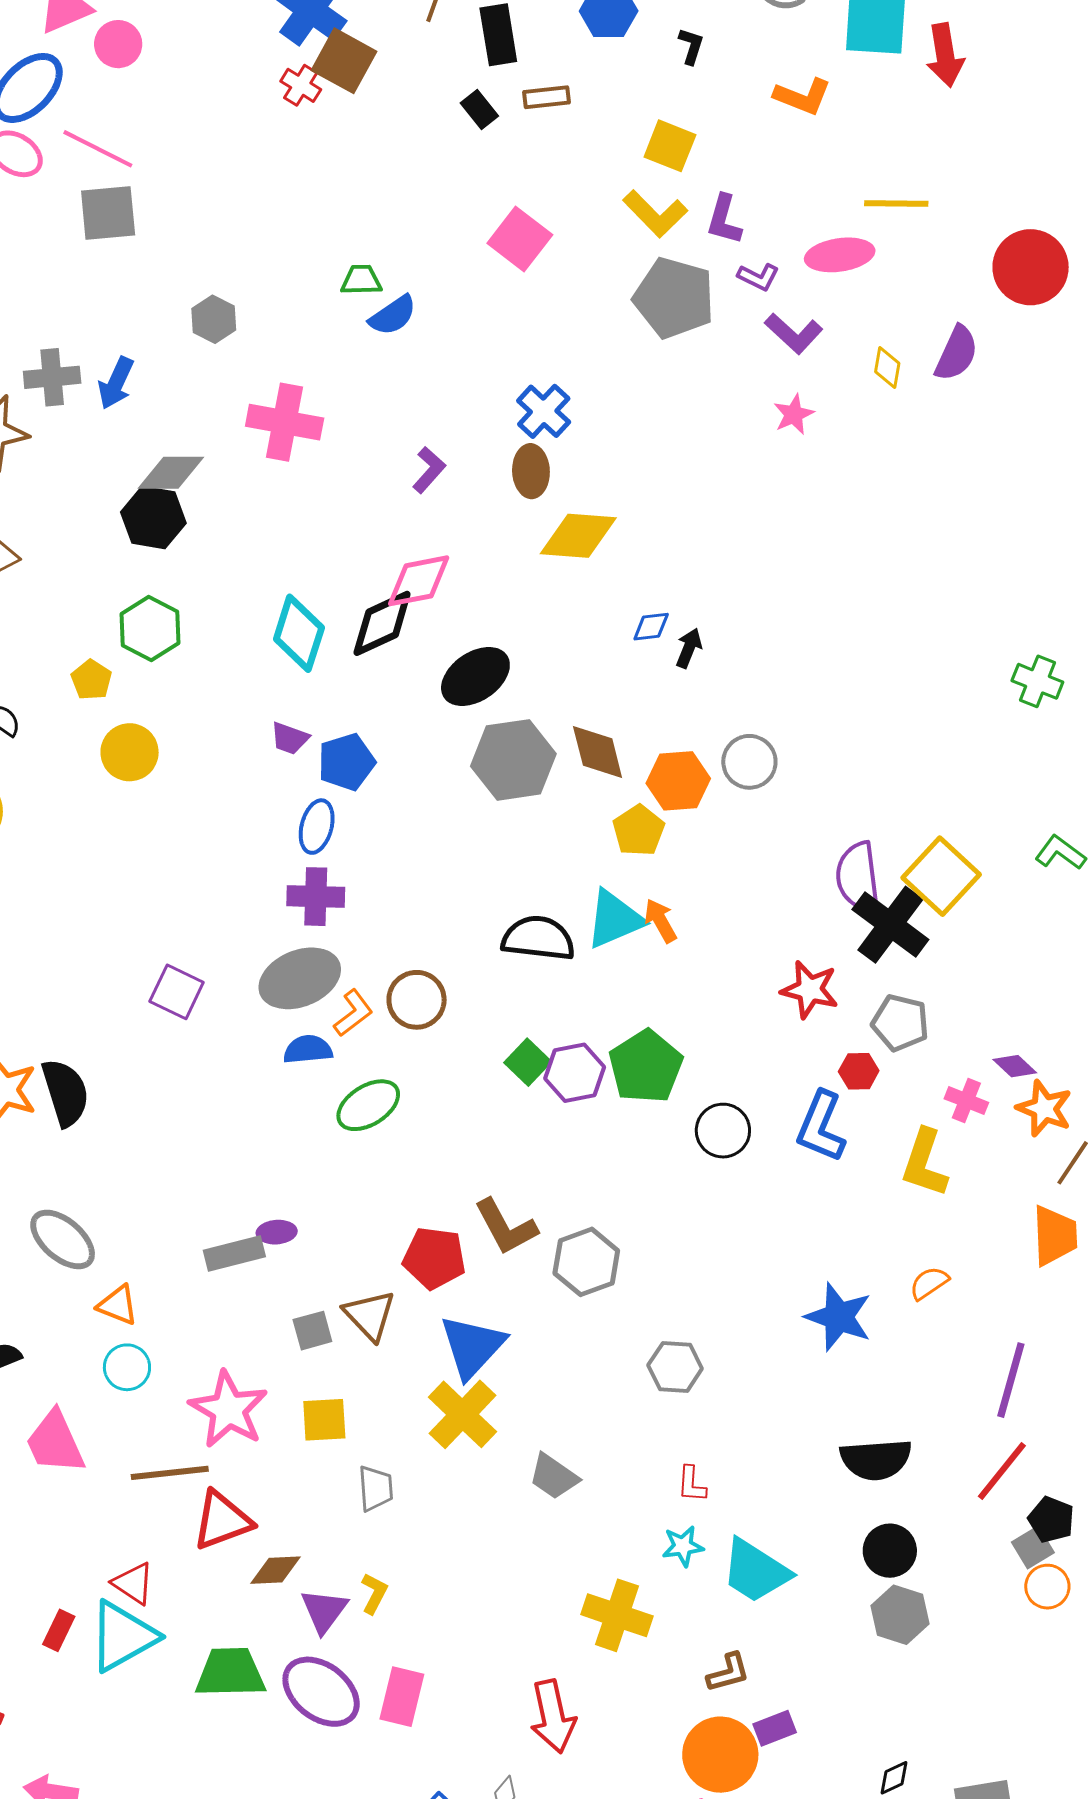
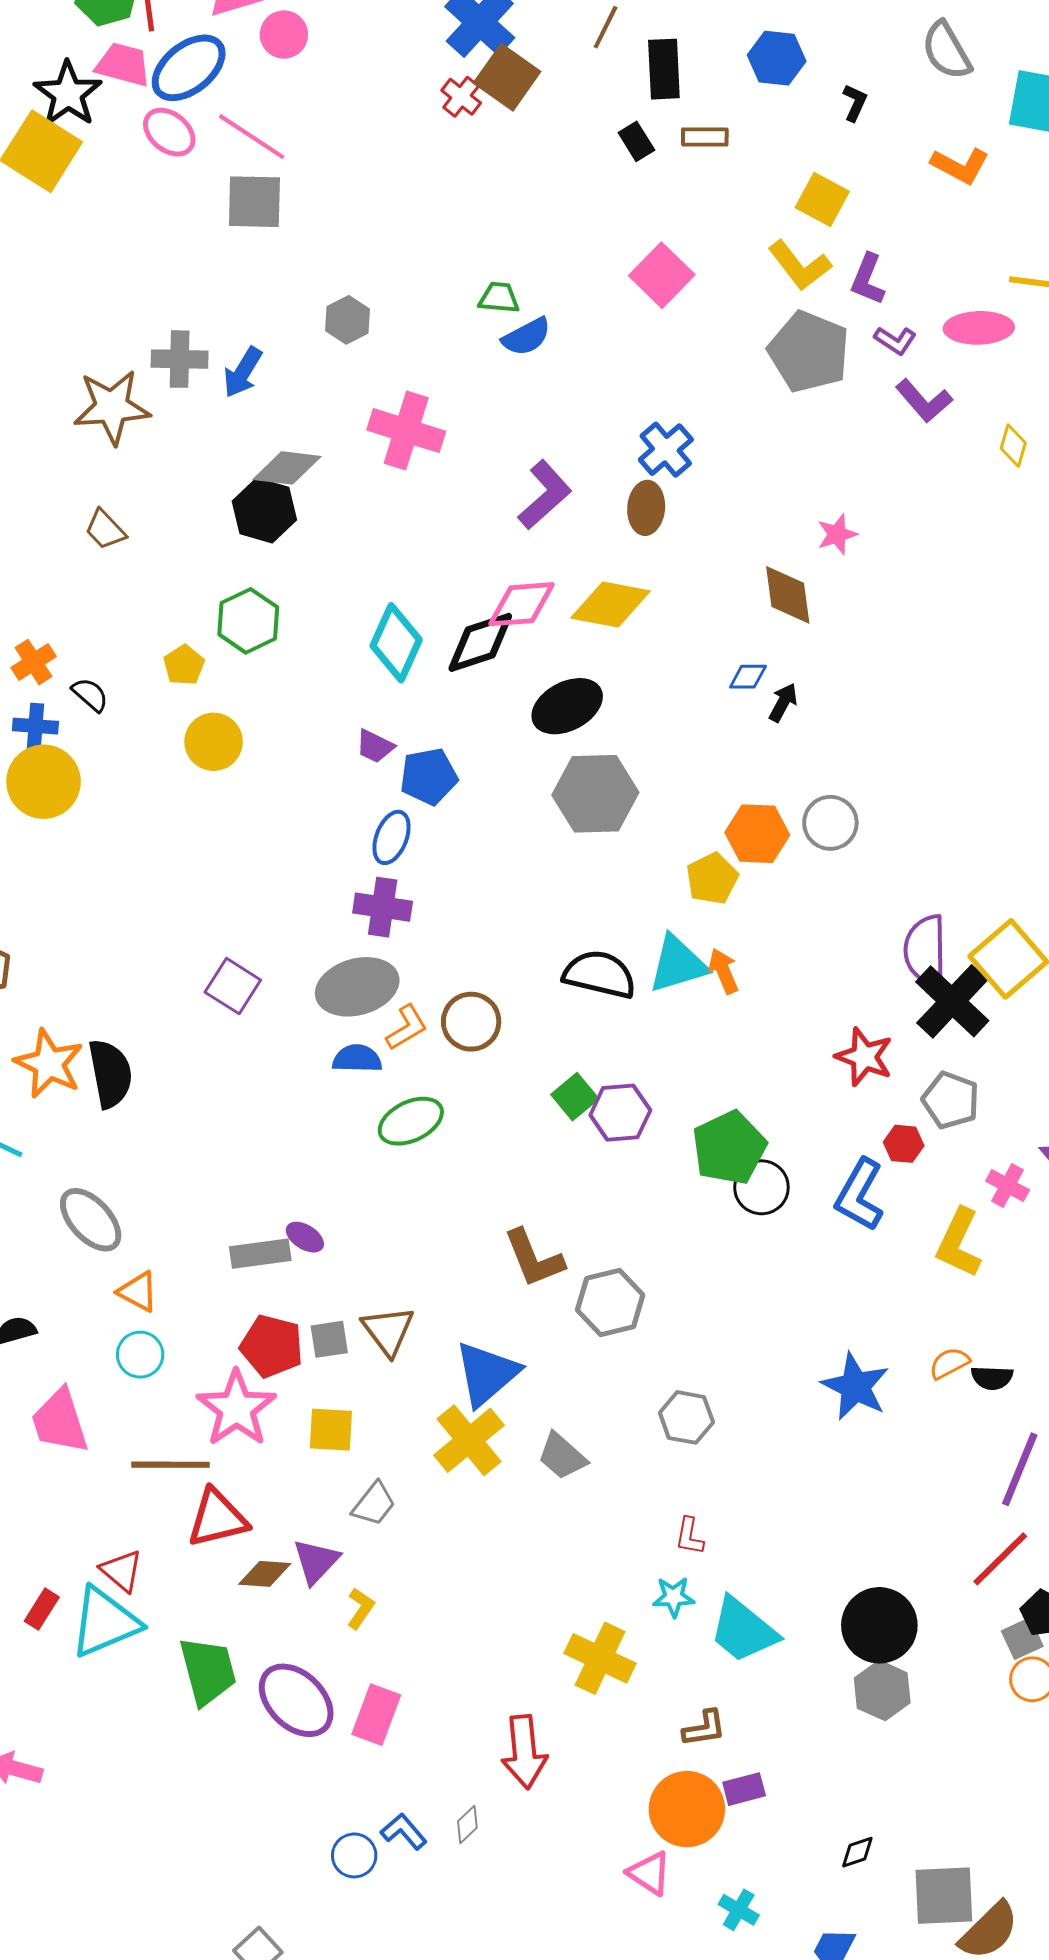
pink star: (794, 414) -> (837, 534), moved
purple L-shape: (429, 470) -> (545, 495), size x1.5
yellow diamond: (578, 536) -> (611, 604), moved
brown diamond: (598, 752) -> (788, 595), moved
green pentagon: (646, 1067) -> (729, 1148), moved
purple ellipse: (277, 1232) -> (305, 1237), turned 30
red pentagon: (434, 1258) -> (272, 1346), moved
black semicircle: (876, 1459) -> (992, 1378), moved, size x0.6
gray trapezoid: (554, 1477) -> (562, 1456), moved
gray trapezoid: (376, 1488) -> (374, 1504), turned 36
black circle: (890, 1551) -> (879, 1625), size x1.4
purple triangle: (324, 1611) -> (316, 1561), moved
green trapezoid: (230, 1673) -> (208, 1671), turned 70

